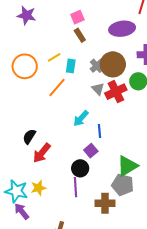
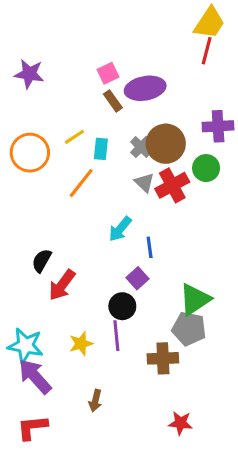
purple ellipse: (122, 29) -> (145, 88), moved
yellow star: (38, 188) -> (81, 344), moved
purple arrow: (22, 211) -> (35, 376), size x1.4

